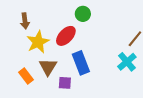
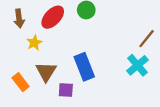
red ellipse: (66, 36) -> (53, 17), moved
yellow star: (38, 42) -> (34, 43), size x0.6

